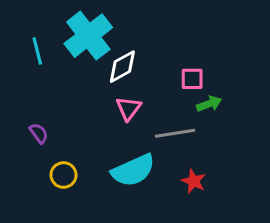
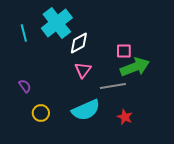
green arrow: (209, 104) -> (135, 67), size x1.8

